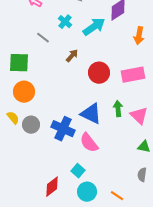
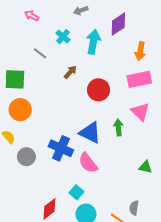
cyan arrow: (94, 27) -> (93, 42), turned -45
pink rectangle: (133, 75) -> (139, 79), moved
pink triangle: (139, 116) -> (140, 112), moved
gray circle: (31, 125) -> (26, 157), moved
gray semicircle: (142, 175) -> (134, 208), moved

